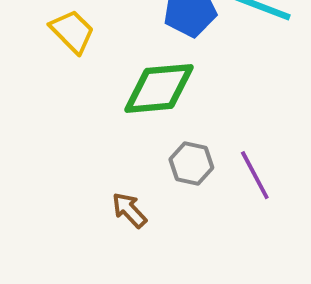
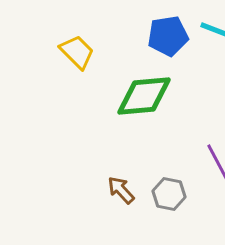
gray hexagon: (191, 163) -> (169, 194), moved

